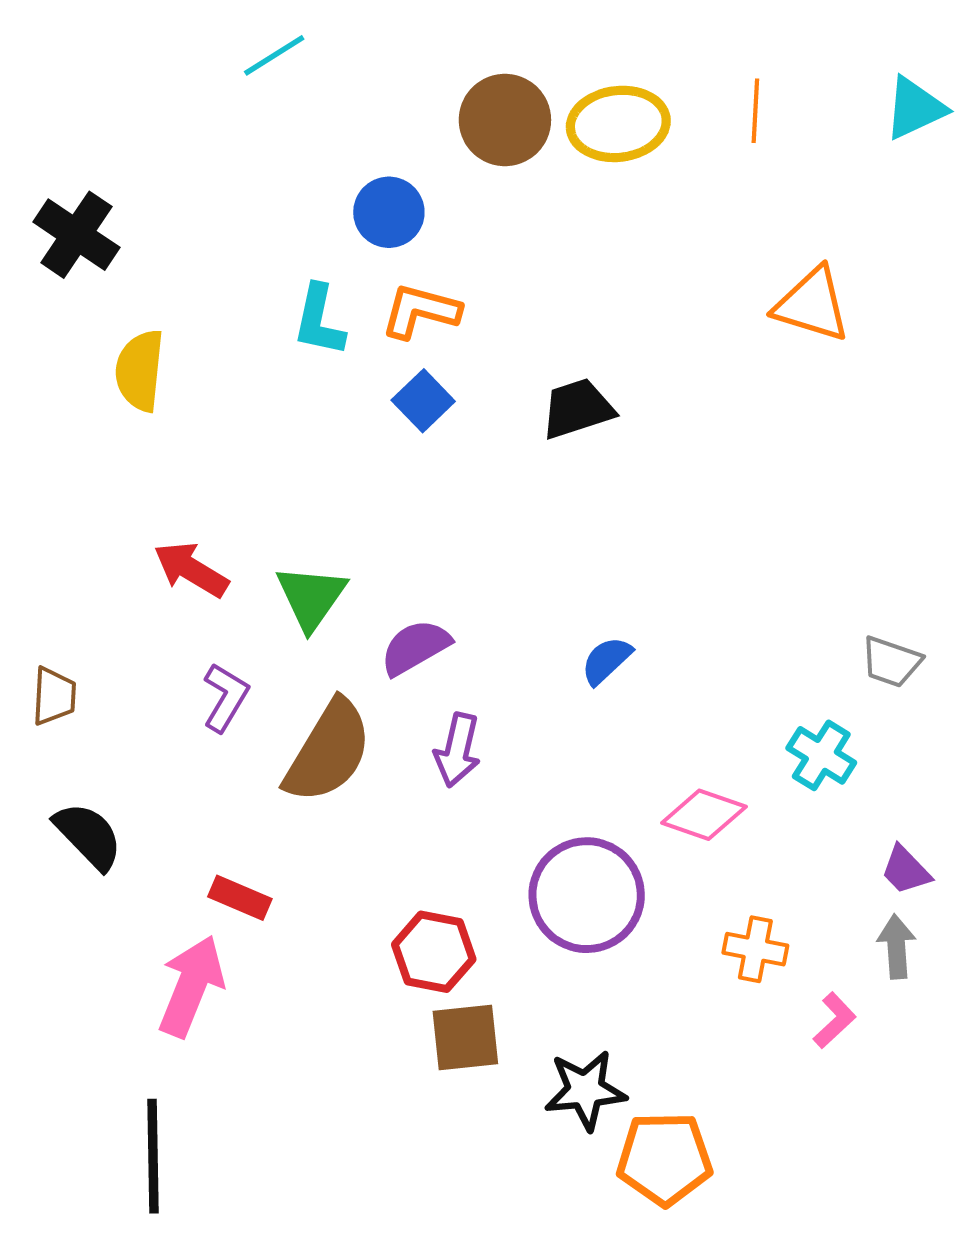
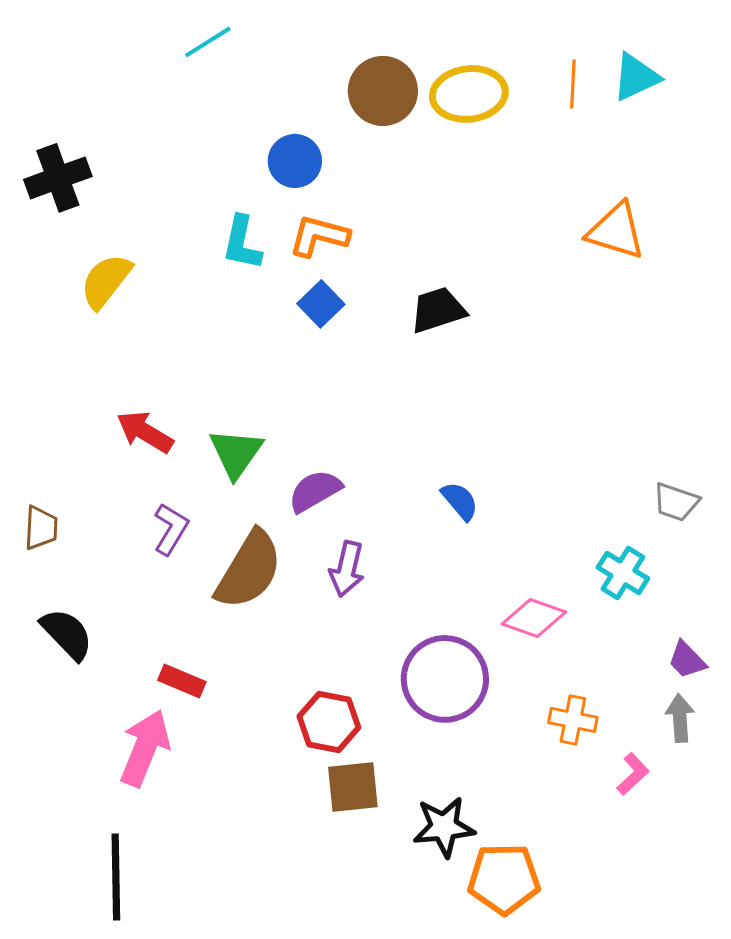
cyan triangle: (915, 108) -> (636, 77), moved
black cross: (76, 235) -> (58, 178), turned 36
yellow semicircle: (140, 370) -> (106, 281), turned 32
blue semicircle: (606, 660) -> (460, 501), turned 93

